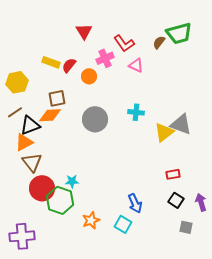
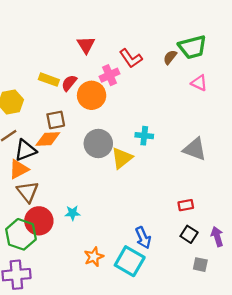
pink triangle: (136, 65) -> (199, 83), moved
orange circle: (89, 76) -> (92, 95), size x1.6
yellow triangle: (164, 132) -> (122, 158), moved
green hexagon: (60, 200) -> (21, 234), moved
cyan square: (123, 224) -> (130, 261), size x1.5

